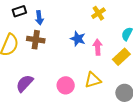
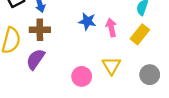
yellow triangle: (93, 80) -> (112, 66), turned -36
purple semicircle: (25, 83) -> (36, 59), moved

